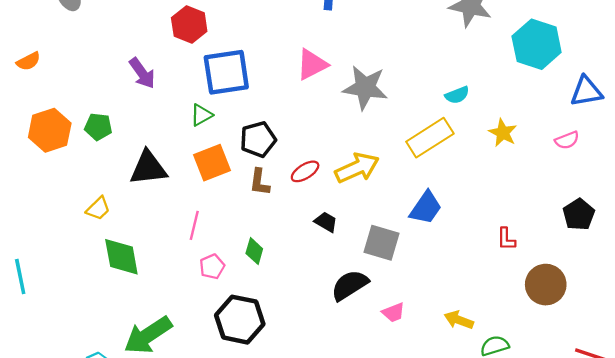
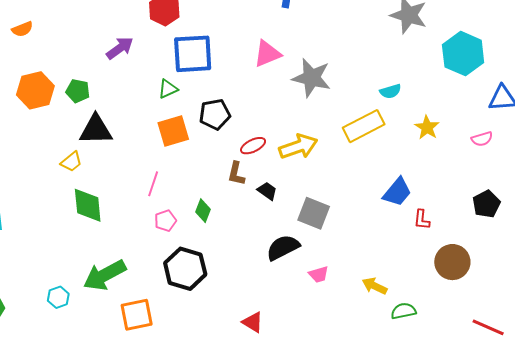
purple arrow: (142, 73) -> (120, 48), turned -96
black triangle: (148, 168) -> (96, 130), moved
brown L-shape: (260, 182) -> (236, 174), moved
blue trapezoid: (426, 208) -> (397, 192), moved

